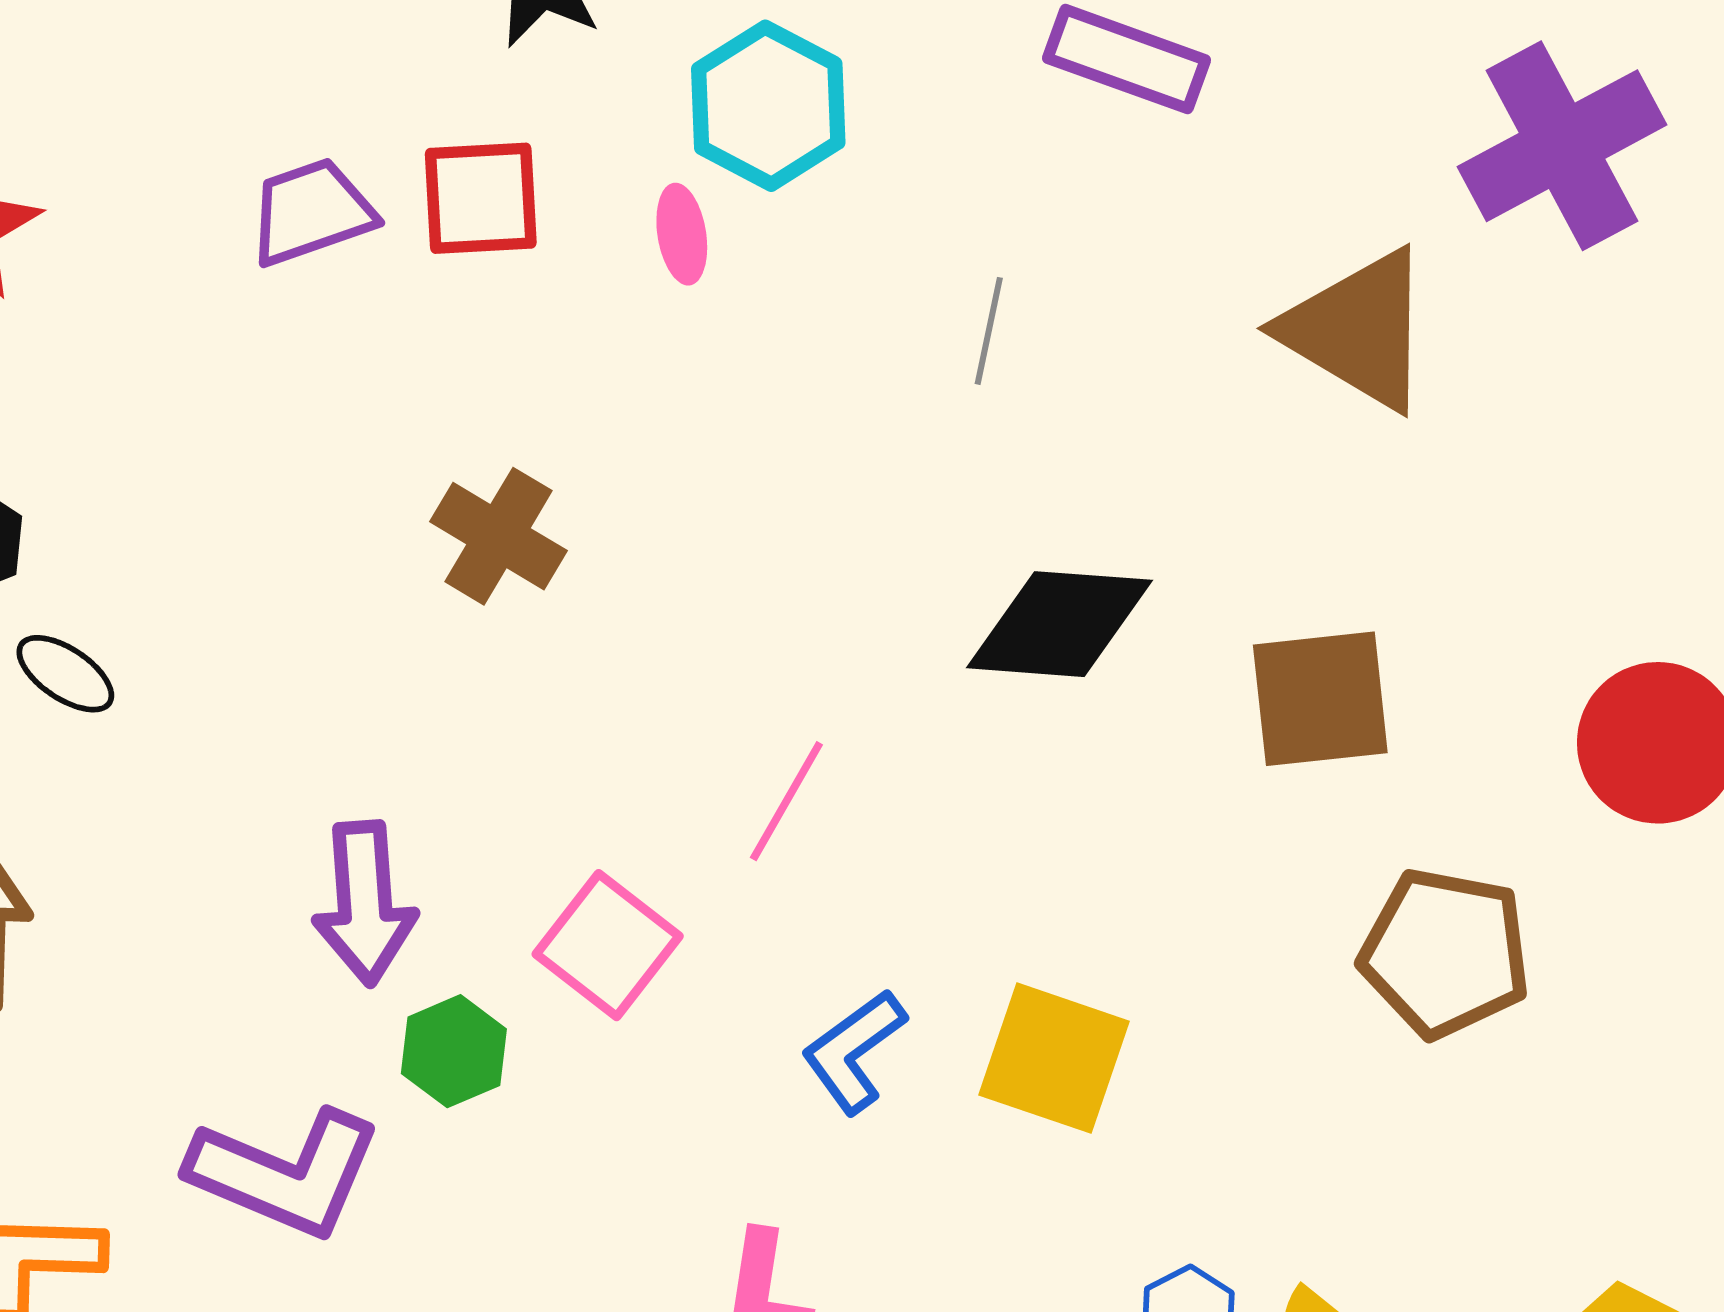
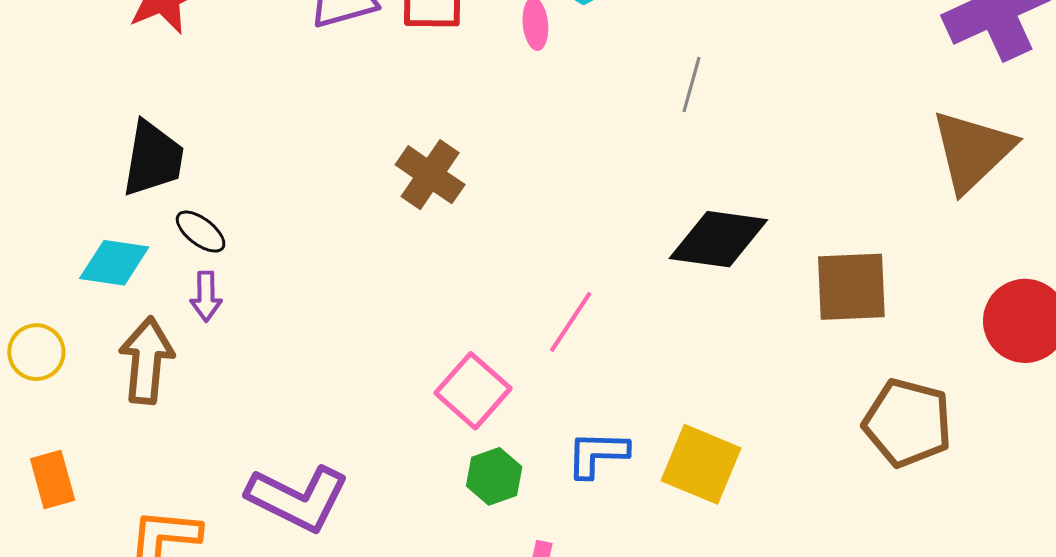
brown triangle: (1358, 330) -> (972, 151), moved, turned 42
purple arrow: (365, 903) -> (206, 296), moved, size x0.6
green hexagon: (454, 1051) -> (494, 476), moved
blue L-shape: (854, 1051) -> (597, 454), turned 34

